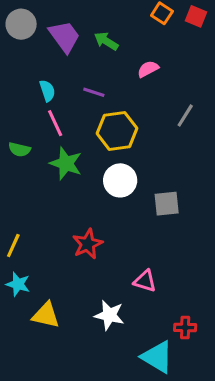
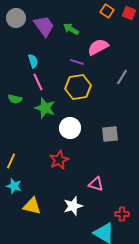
pink semicircle: (148, 69) -> (98, 47), size x1.5
purple line: (94, 92) -> (77, 62), moved
white circle: (120, 180) -> (70, 128), moved
white star: (109, 315) -> (73, 206), turned -30

